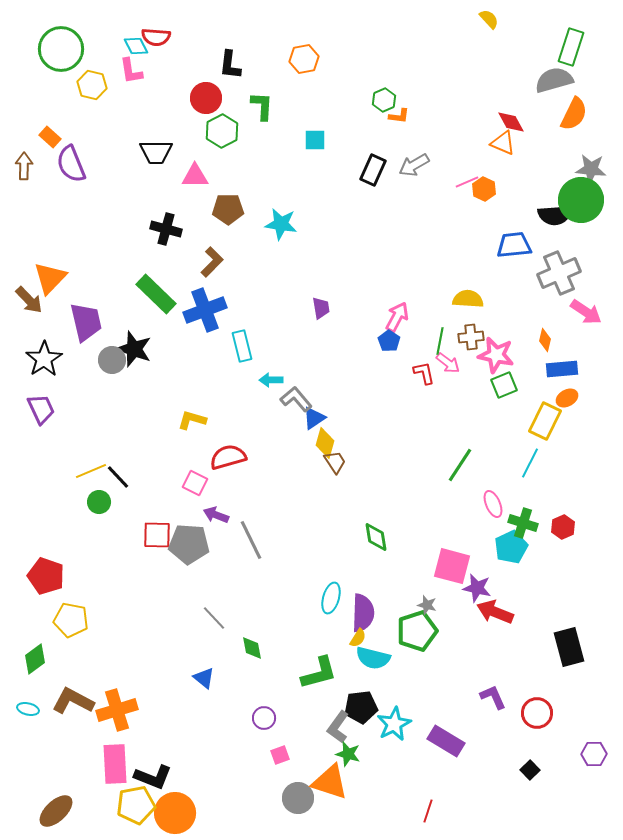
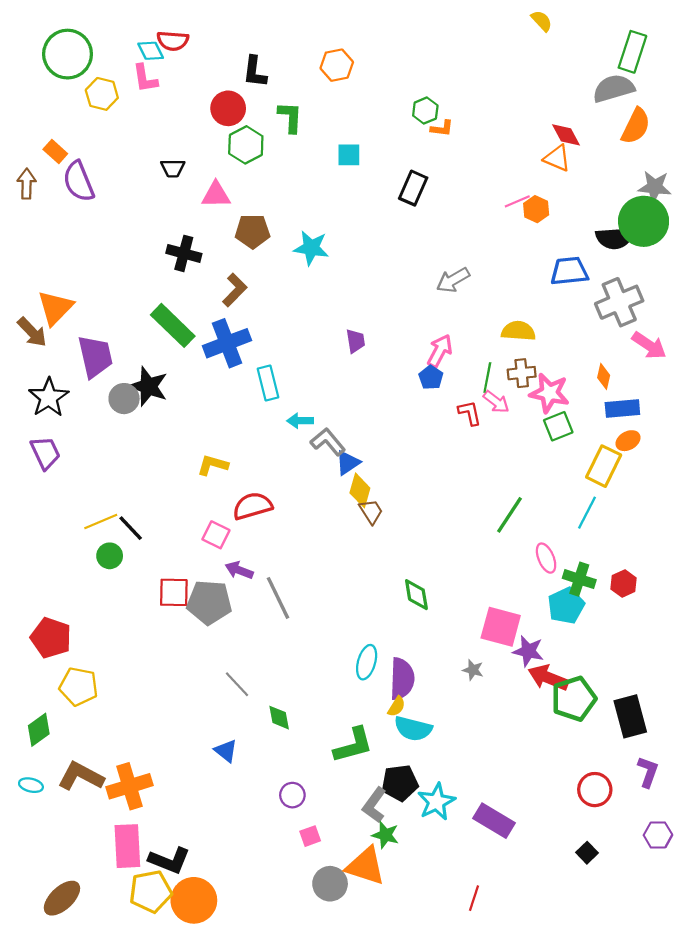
black trapezoid: (156, 152) -> (173, 168), size x0.7
gray arrow: (414, 165) -> (453, 280), moved
green pentagon: (417, 631) -> (574, 699), moved
purple L-shape: (493, 697) -> (648, 772), moved, turned 44

